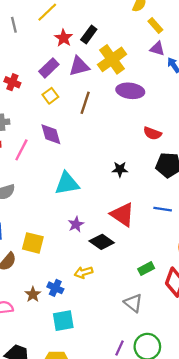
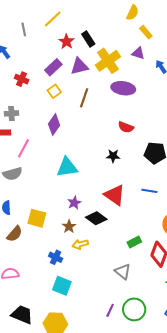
black rectangle: (89, 35) -> (88, 39), turned -70
purple triangle: (157, 49) -> (138, 53), moved
red semicircle: (152, 133) -> (126, 127), moved
purple diamond: (51, 134) -> (54, 125), turned 50
pink line: (21, 150) -> (24, 148), moved
brown star: (33, 294) -> (69, 226), moved
cyan square: (63, 321) -> (62, 286), turned 30

